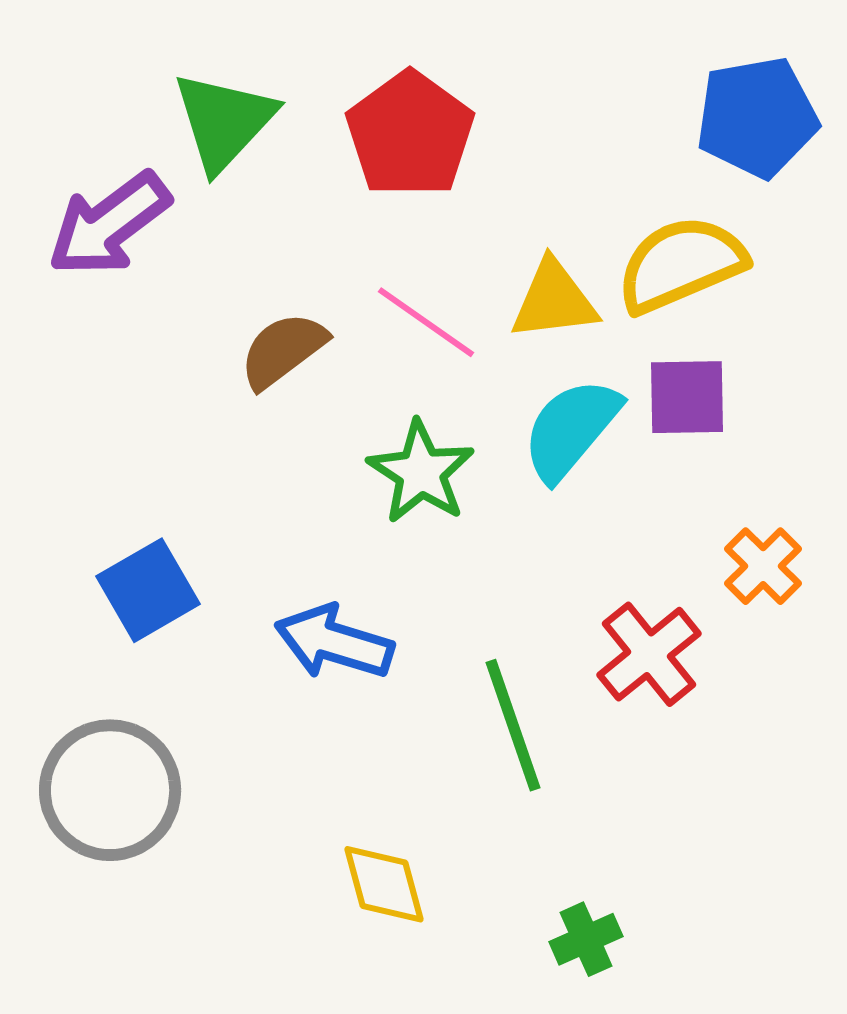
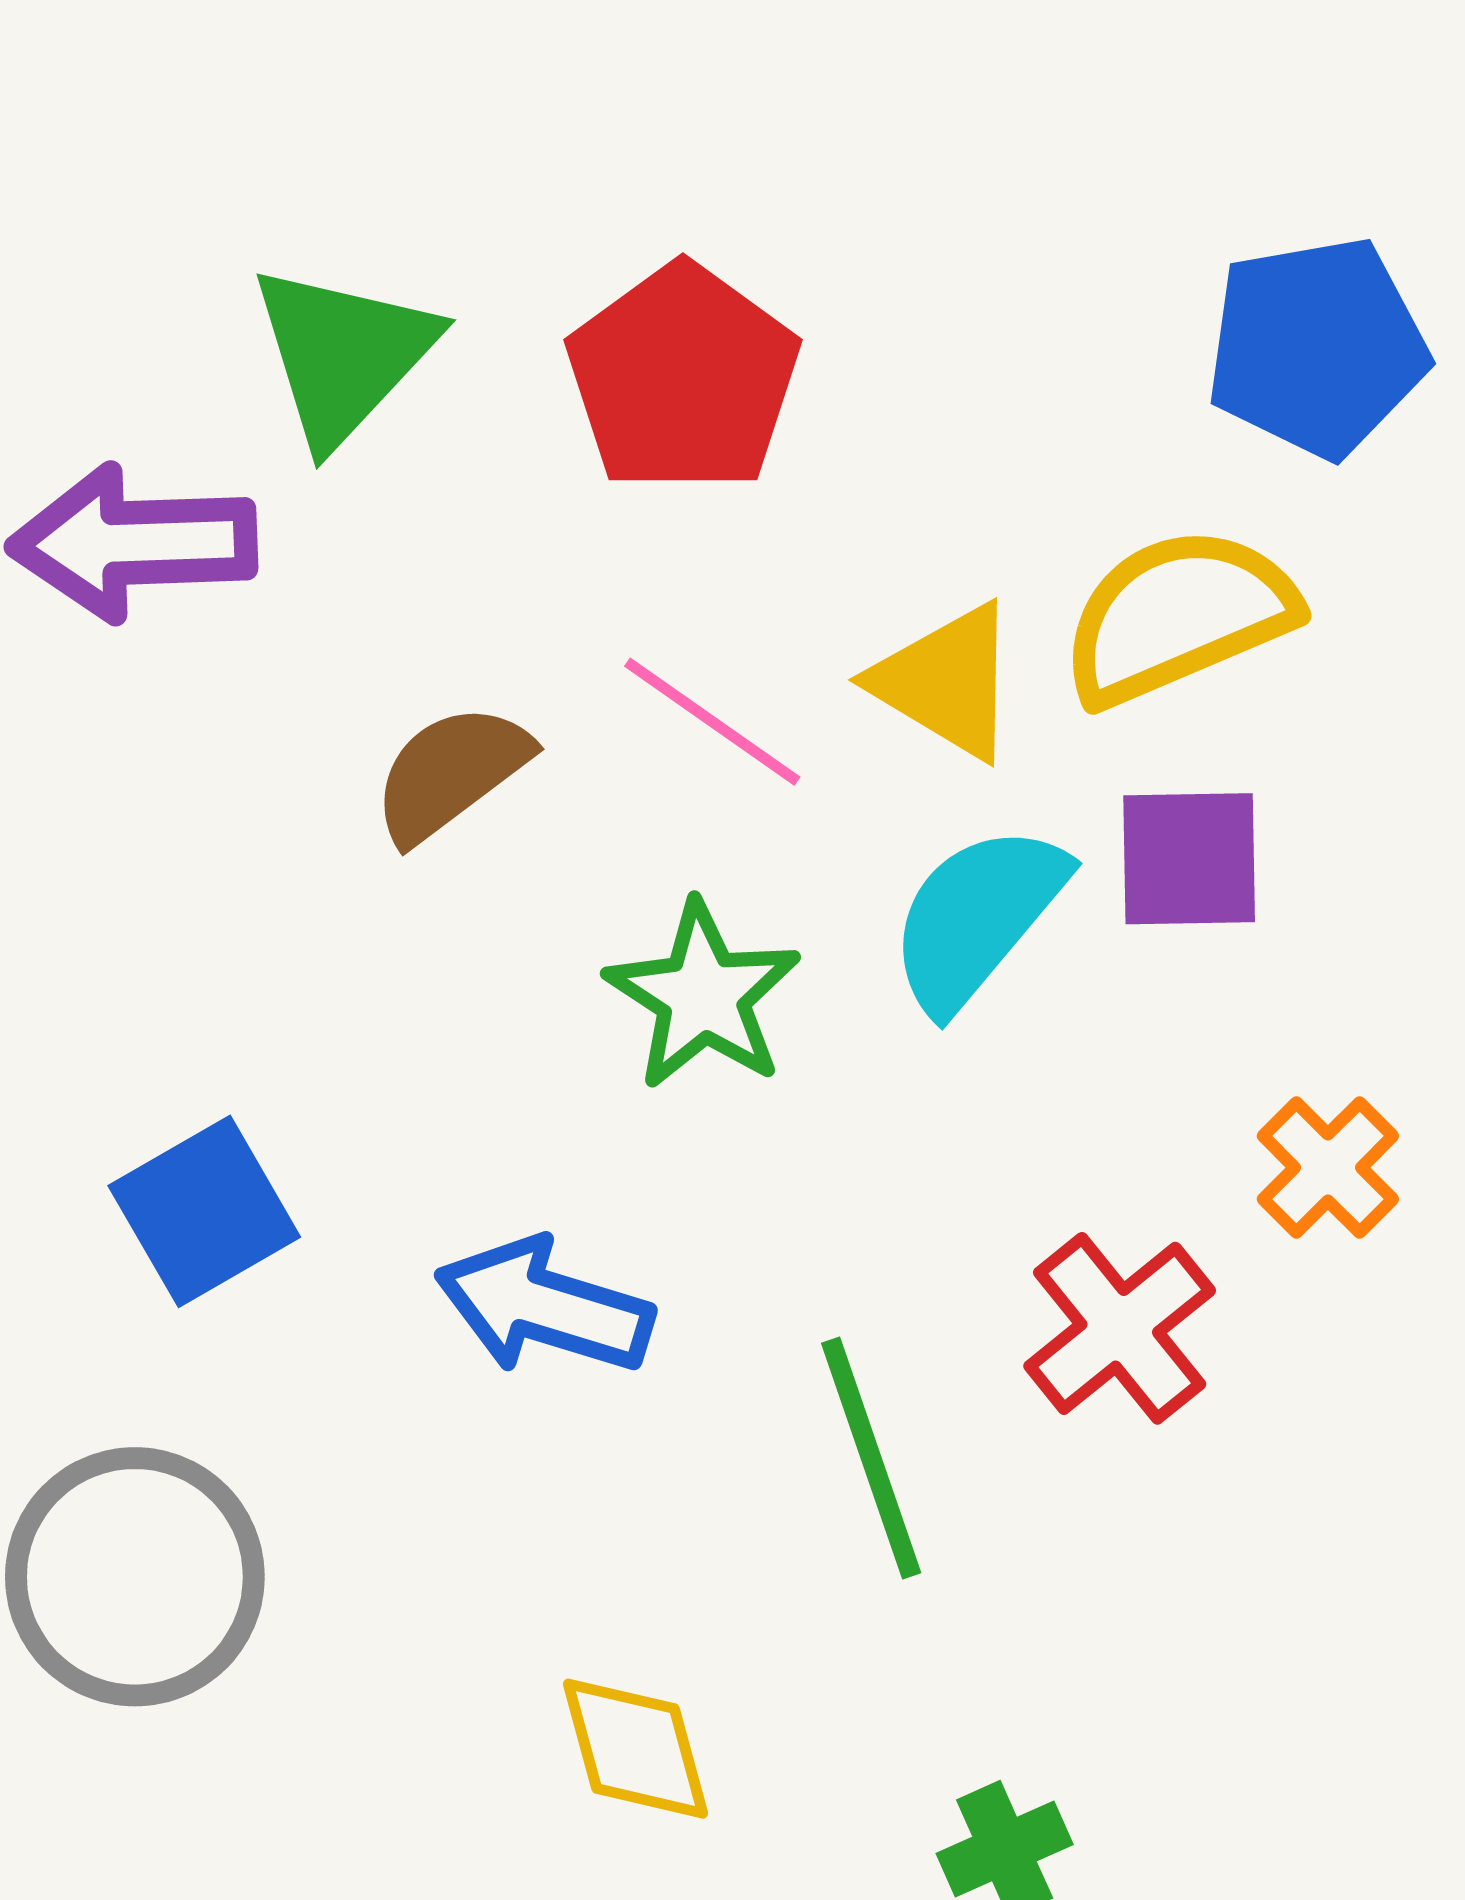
purple arrow: (109, 224) -> (133, 543), turned 35
yellow triangle: (554, 300) -> (946, 682), turned 38

